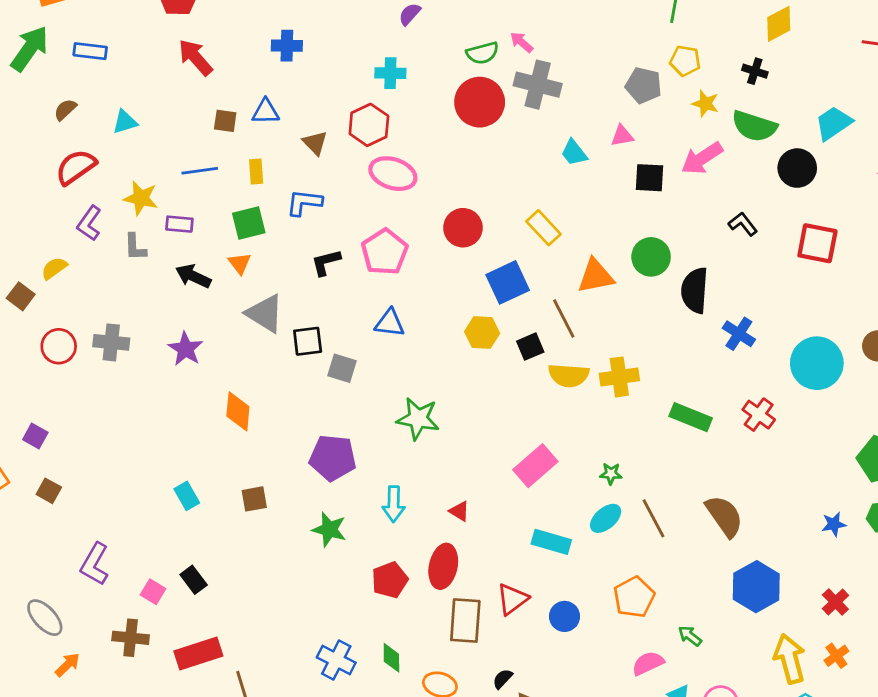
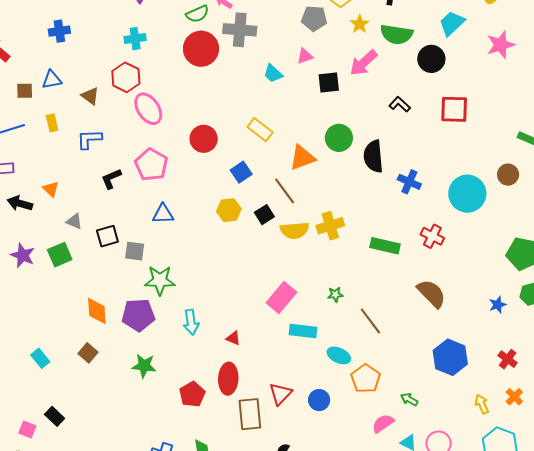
yellow star: (705, 104) -> (360, 24), turned 30
pink ellipse: (393, 174) -> (148, 109), turned 48
green square: (249, 223) -> (60, 255), moved
blue square: (508, 282) -> (241, 172), size x0.7
gray triangle: (265, 313) -> (74, 221), size x0.6
orange diamond: (238, 411) -> (97, 311), moved
green star: (418, 419) -> (160, 280), moved
brown square: (254, 499) -> (88, 353), turned -30
cyan arrow: (394, 504) -> (191, 322), moved
brown semicircle: (724, 516) -> (432, 293), moved
cyan ellipse: (606, 518) -> (339, 355), moved, turned 75
cyan rectangle: (551, 542) -> (303, 331), moved
yellow arrow: (790, 659) -> (482, 404), size x0.6

